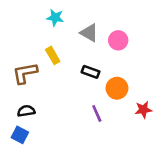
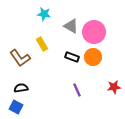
pink circle: (118, 40) -> (94, 32), size x1.5
brown L-shape: (25, 73) -> (20, 58), turned -115
orange circle: (117, 88) -> (93, 57), moved

